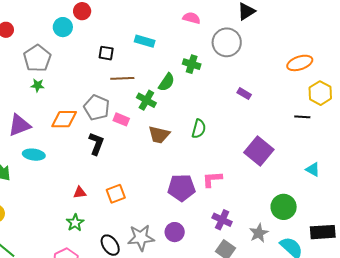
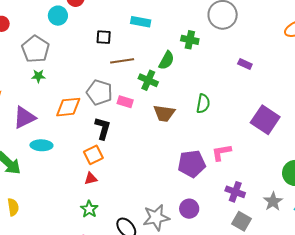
orange square: (116, 194) -> (93, 155), moved

